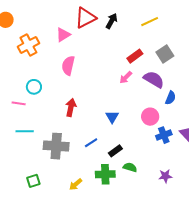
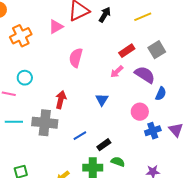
pink semicircle: (68, 66) -> (76, 58), moved
blue triangle: (112, 117) -> (102, 100), moved
gray cross: (56, 146) -> (45, 123), moved

